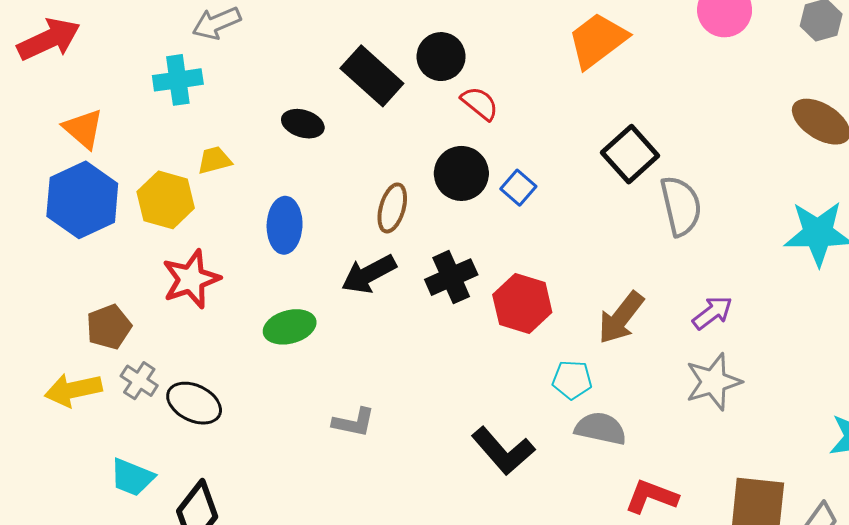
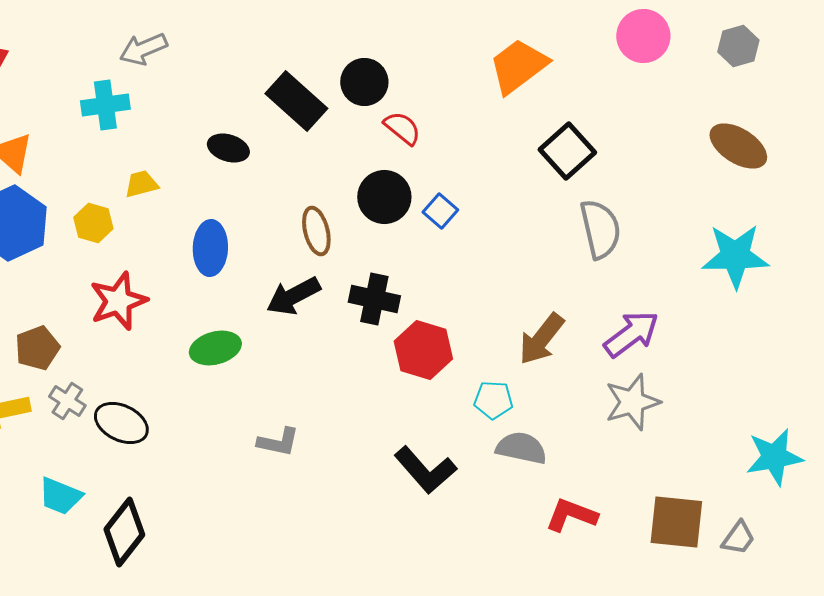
black square: (630, 154) -> (567, 151), moved
yellow hexagon: (166, 200) -> (93, 223), size x0.7
brown ellipse: (392, 208) -> (316, 231), turned -30
black cross: (451, 277) -> (374, 299), turned 36
red hexagon: (522, 304) -> (423, 350), moved
purple arrow: (712, 313) -> (631, 334), size x1.4

